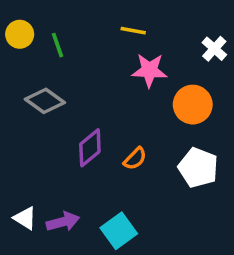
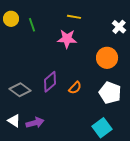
pink star: (149, 70) -> (67, 39), moved
gray diamond: (45, 101) -> (20, 90), moved
cyan square: (119, 231) -> (102, 128), moved

